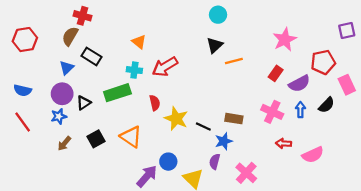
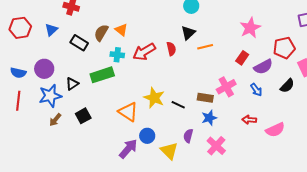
brown semicircle: (70, 36) -> (101, 33), moved
blue triangle: (67, 68) -> (51, 30), moved
purple circle: (62, 94) -> (44, 69), moved
red semicircle: (155, 103) -> (171, 49), moved
blue arrow: (300, 110) -> (256, 90), moved, turned 144
pink cross: (272, 112) -> (226, 87), moved, turned 36
blue star: (59, 116) -> (50, 96), size x1.6
red line: (23, 122) -> (18, 101), turned 42
orange triangle: (131, 137) -> (128, 112), moved
blue star: (224, 141) -> (209, 118), moved

